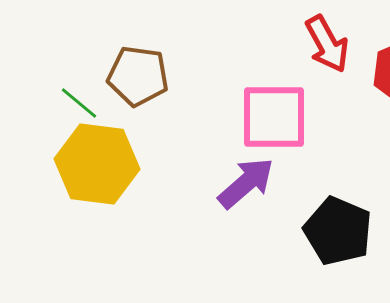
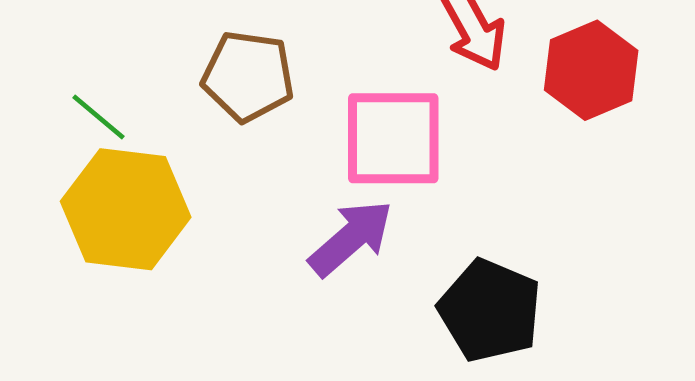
brown pentagon: (138, 76) -> (248, 76), moved

